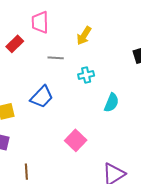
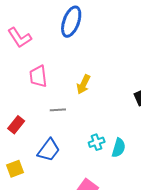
red rectangle: (15, 44) -> (16, 125), moved
cyan cross: (86, 75) -> (97, 142), moved

